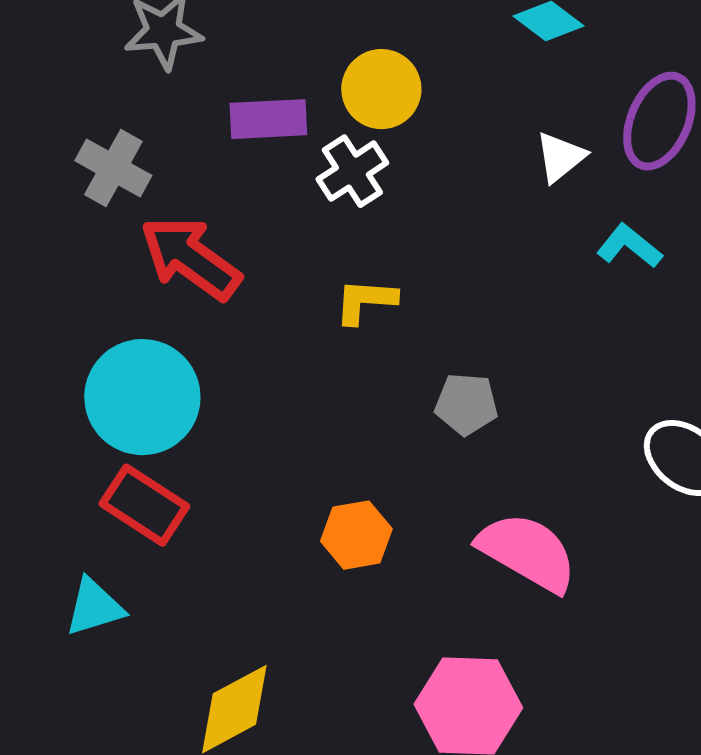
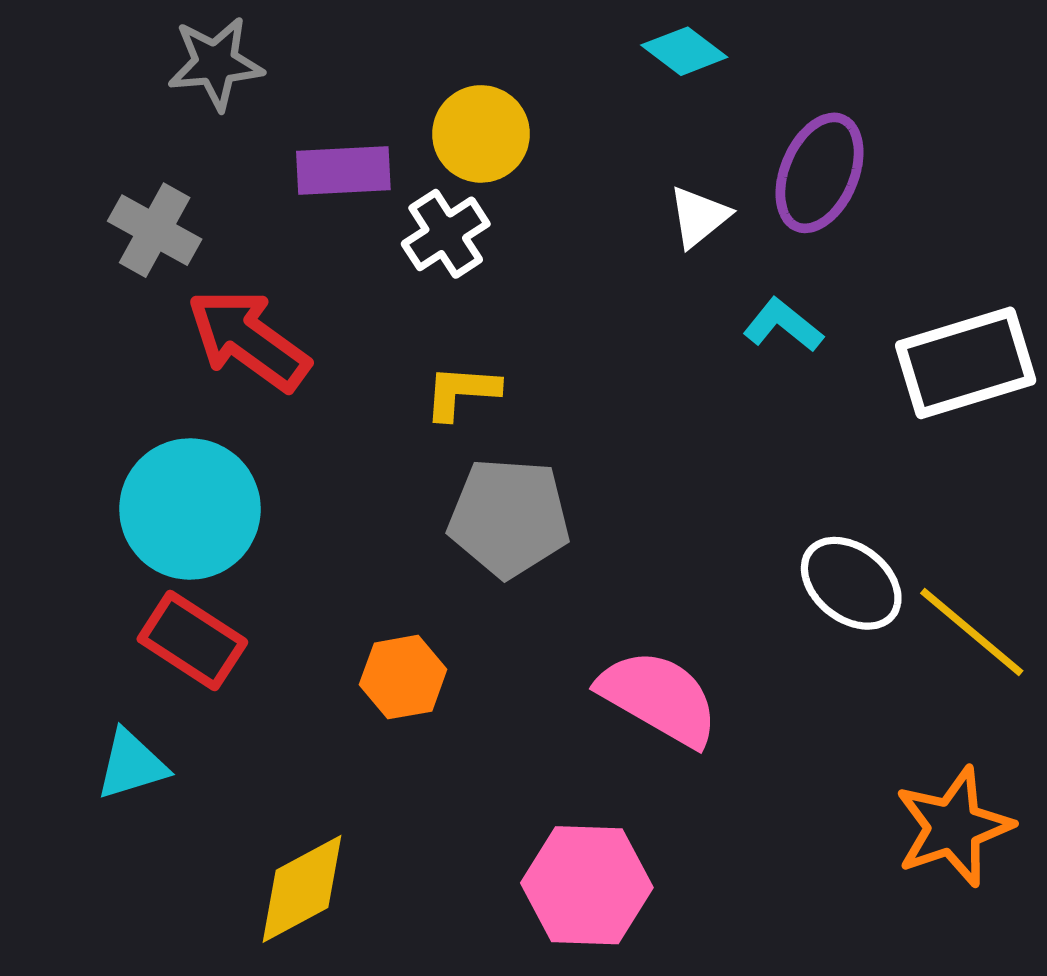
gray pentagon: (466, 404) -> (509, 518), moved, size x1.6
orange hexagon: (356, 535) -> (403, 677), moved

